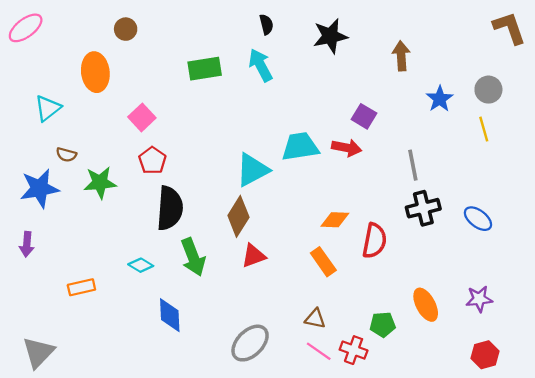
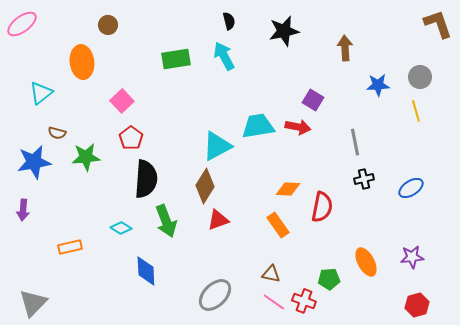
blue star: (440, 99) -> (378, 85), turned 30
black cross: (423, 208) -> (364, 179), size x0.7
blue ellipse: (478, 219) -> (411, 188), turned -70

